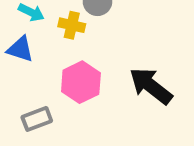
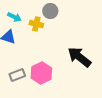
pink hexagon: (81, 82) -> (41, 73), moved

